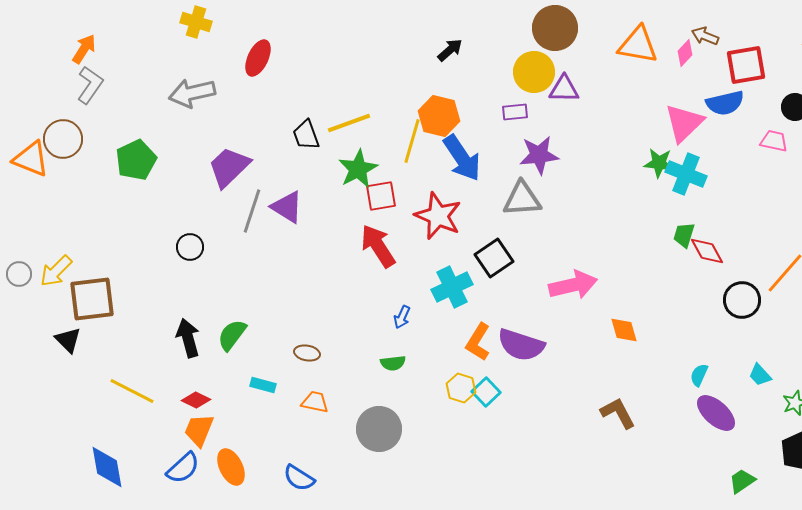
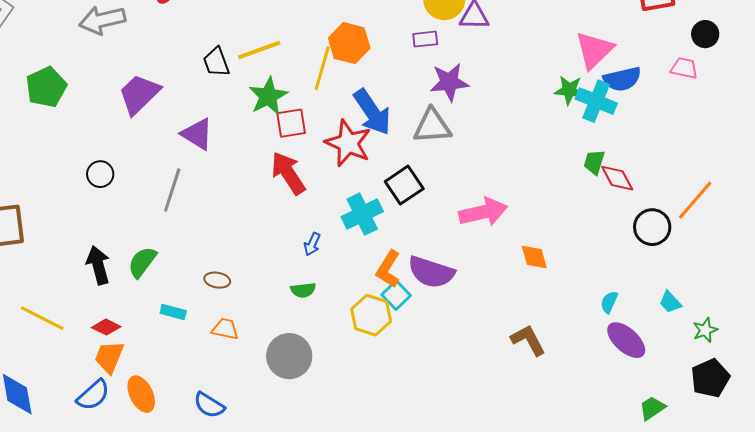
blue semicircle: (725, 103) -> (622, 79), moved
blue arrow: (462, 158) -> (372, 112), moved
gray line: (252, 211) -> (172, 190), moved
yellow hexagon: (461, 388) -> (371, 315), size x1.4
cyan square: (486, 392) -> (396, 295), moved

